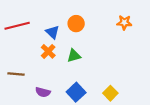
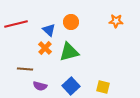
green triangle: (74, 56) -> (69, 52), size x1.5
brown line: (16, 74) -> (25, 69), moved
yellow square: (110, 93) -> (103, 87), turned -32

